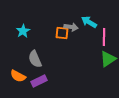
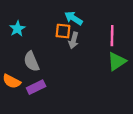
cyan arrow: (89, 22) -> (74, 18), moved
gray arrow: (71, 27) -> (74, 40), moved, turned 96

